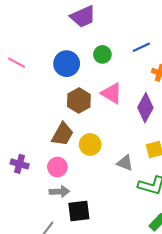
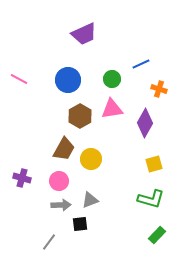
green circle: (102, 54) -> (112, 79), moved
pink triangle: (112, 93) -> (112, 109), turned -40
gray triangle: (125, 163) -> (90, 200), moved, turned -42
black square: (79, 211) -> (80, 224), size x0.7

